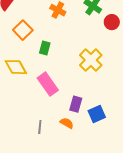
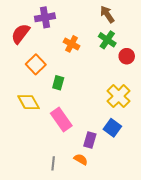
yellow cross: (91, 60) -> (119, 96), moved
blue square: (97, 114) -> (112, 128), moved, turned -30

